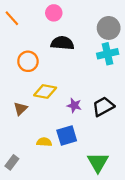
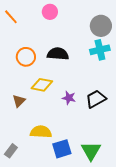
black semicircle: (62, 43) -> (58, 54), moved
blue square: (67, 136) -> (62, 149), moved
yellow semicircle: (44, 142) -> (41, 132), size x1.5

